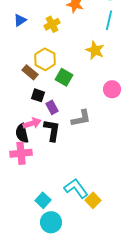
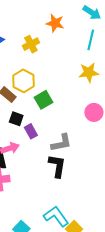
yellow star: (95, 50) -> (89, 72), moved, turned -30
green square: (64, 77) -> (43, 100), turned 30
black L-shape: (52, 130) -> (57, 166), moved

